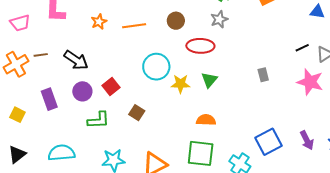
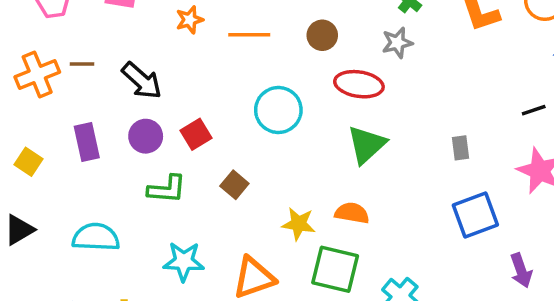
green triangle: (209, 80) -> (367, 145), size x1.4
yellow star: (181, 84) -> (299, 224), moved
blue square: (269, 142) -> (475, 215), moved

